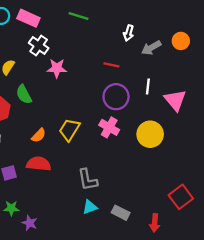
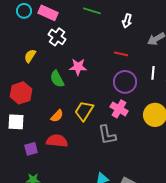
white arrow: (129, 33) -> (127, 21), moved
pink star: (57, 68) -> (78, 67), moved
green semicircle: (24, 94) -> (57, 79), moved
gray L-shape: (88, 180) -> (107, 135), moved

